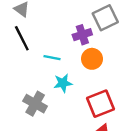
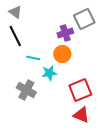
cyan line: (52, 58) -> (33, 58), moved
orange circle: (92, 59) -> (62, 54), moved

